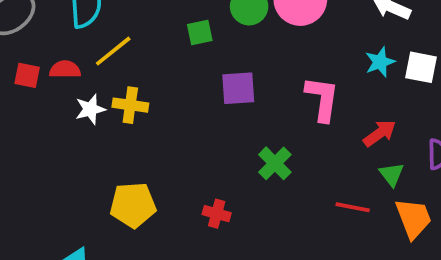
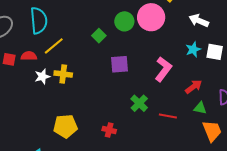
green square: (200, 32) -> (99, 36), turned -32
pink L-shape: (322, 99) -> (163, 69), turned 30
green triangle: (392, 174) -> (200, 108), turned -40
red line: (353, 207) -> (168, 116), moved

